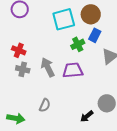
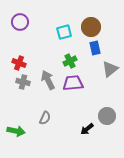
cyan square: (64, 19) -> (64, 32), size x0.7
blue rectangle: (95, 35) -> (95, 48), turned -40
green cross: (78, 44) -> (70, 61), moved

